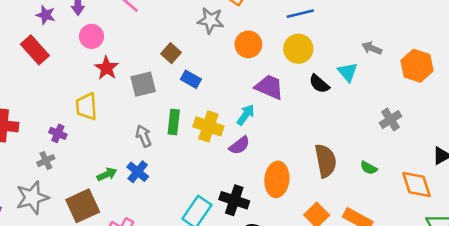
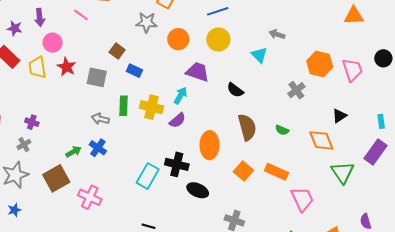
orange hexagon: (417, 66) -> (320, 64), moved
gray square: (143, 84) -> (97, 77), turned 30
black semicircle: (319, 84) -> (235, 90), moved
yellow trapezoid: (86, 106) -> (37, 67), moved
gray arrow: (144, 136) -> (100, 119), turned -48

